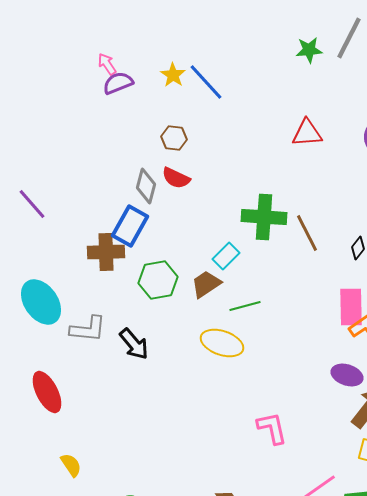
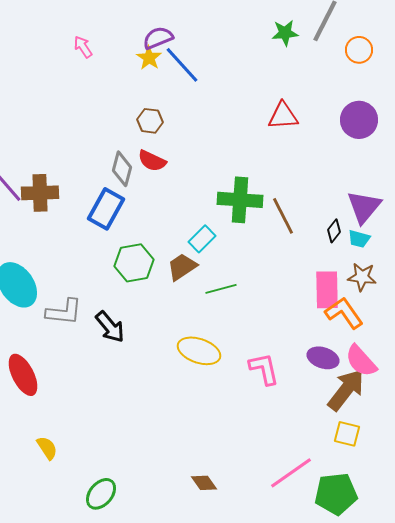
purple semicircle: (118, 83) -> (158, 38), moved
brown cross: (106, 252) -> (40, 193), moved
yellow ellipse: (222, 343) -> (199, 351), moved
pink L-shape: (272, 428) -> (264, 369), moved

